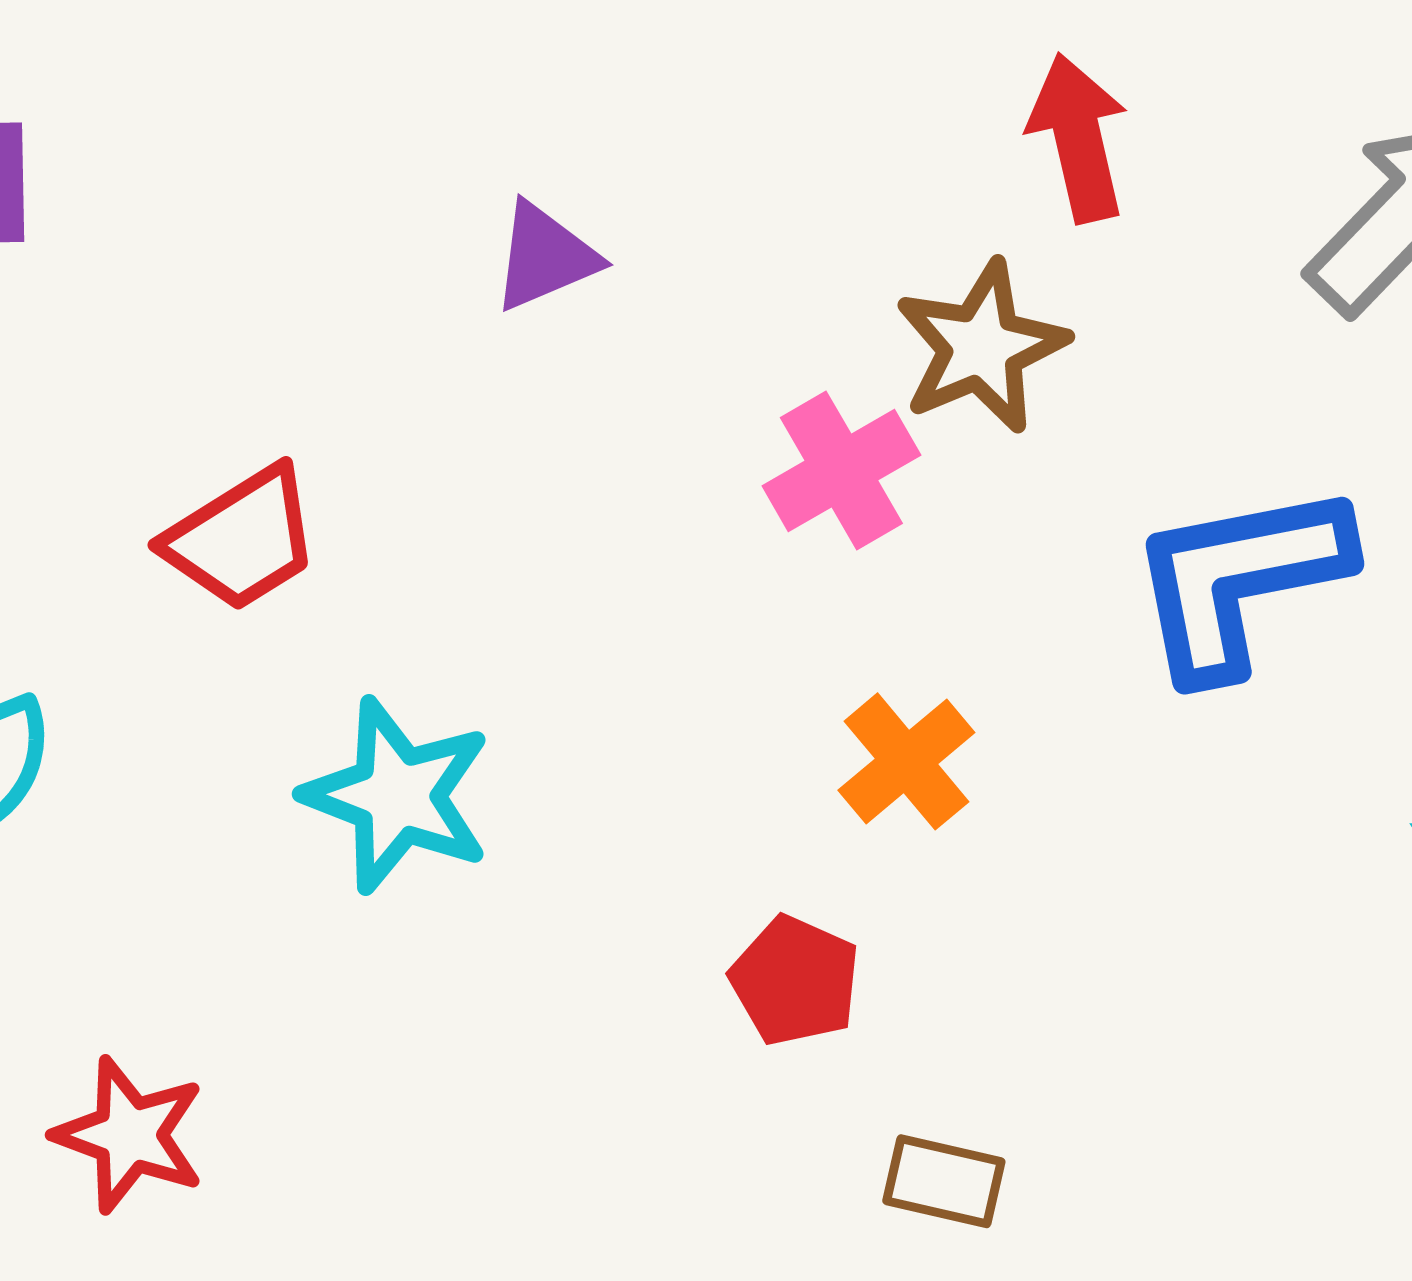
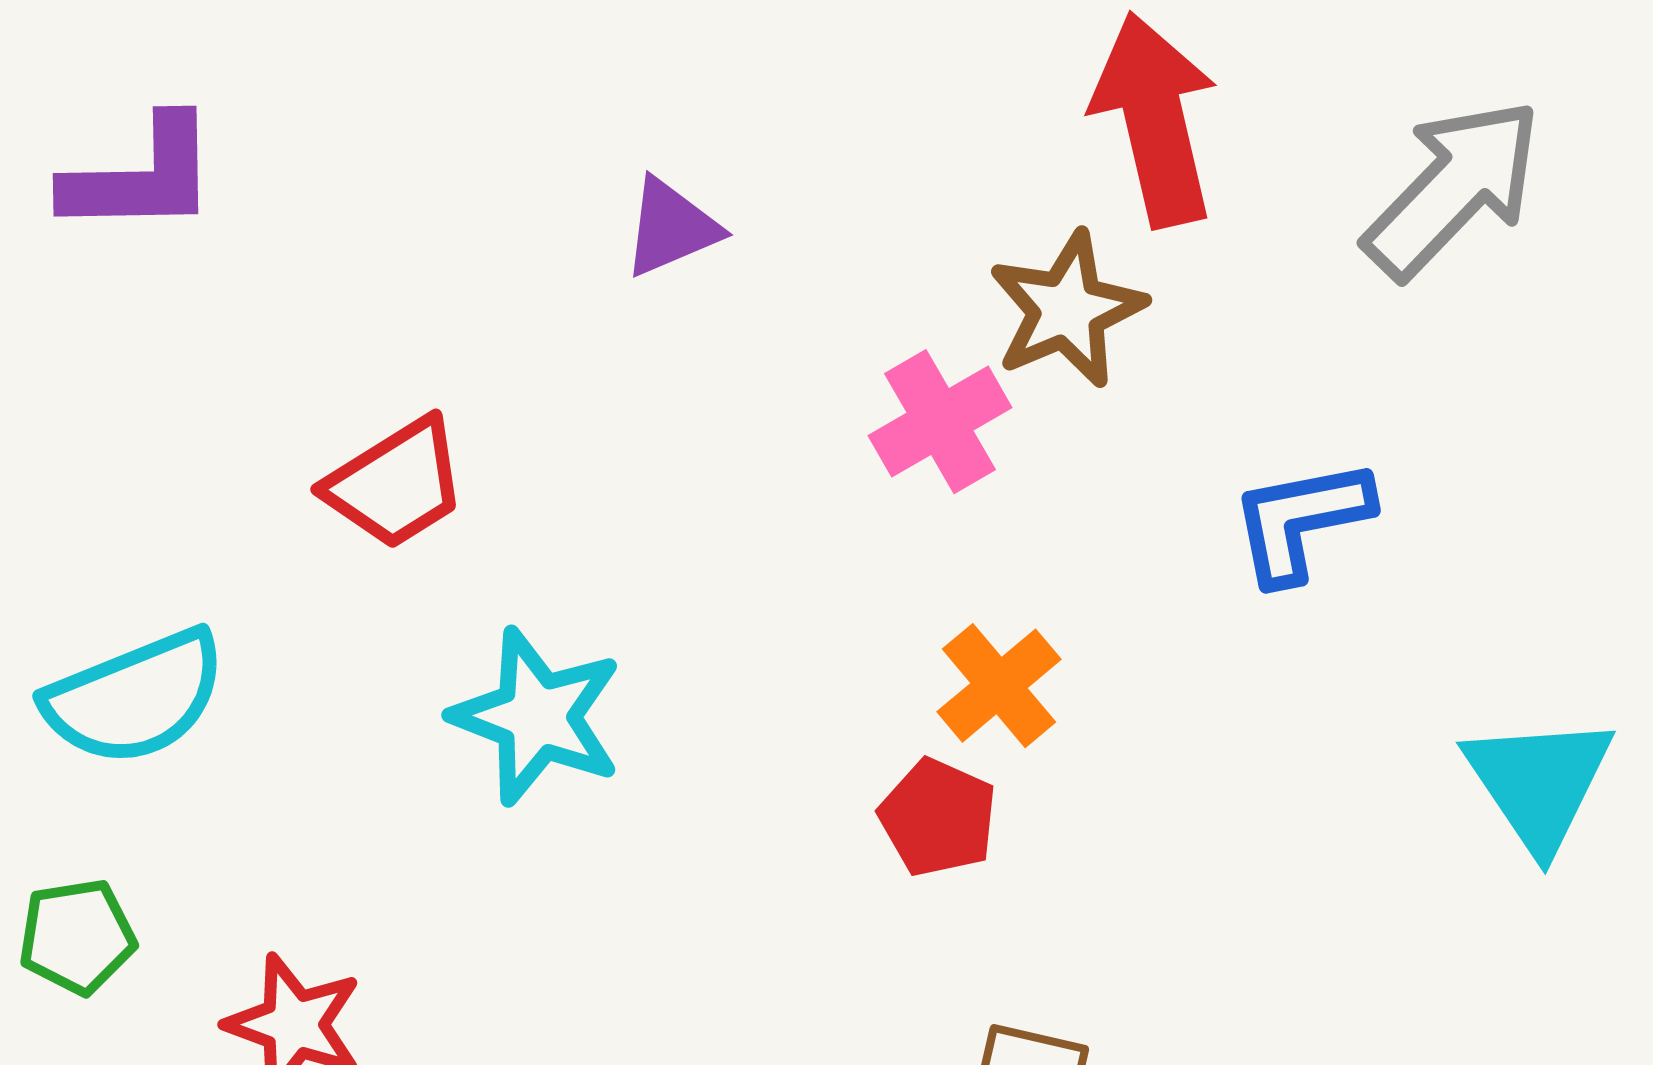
red arrow: (1078, 138) -> (1155, 120), size x1.4
blue L-shape: (1239, 580) -> (1301, 521), size x0.7
red pentagon: (795, 981) -> (938, 818), moved

